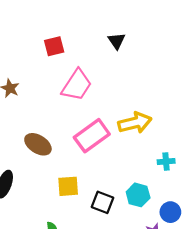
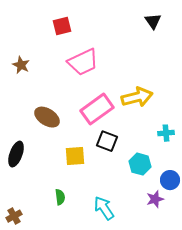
black triangle: (117, 41) -> (153, 21), moved
pink trapezoid: (77, 85) -> (83, 62), turned 32
black square: (103, 202) -> (107, 141), moved

